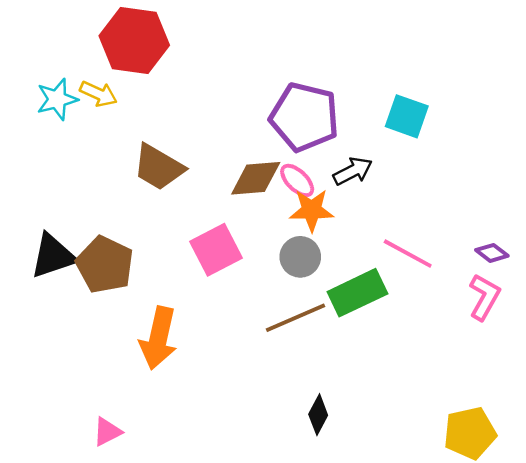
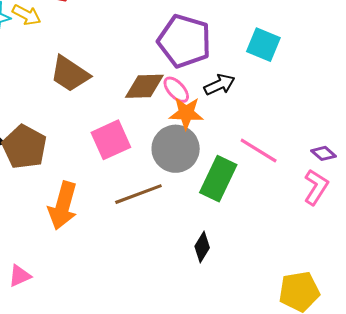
gray circle: (300, 257) -> (176, 149), size x1.5
green rectangle: (357, 293) -> (218, 179), turned -42
brown line: (296, 318) -> (138, 194), moved
black diamond: (318, 415) -> (202, 247), moved

